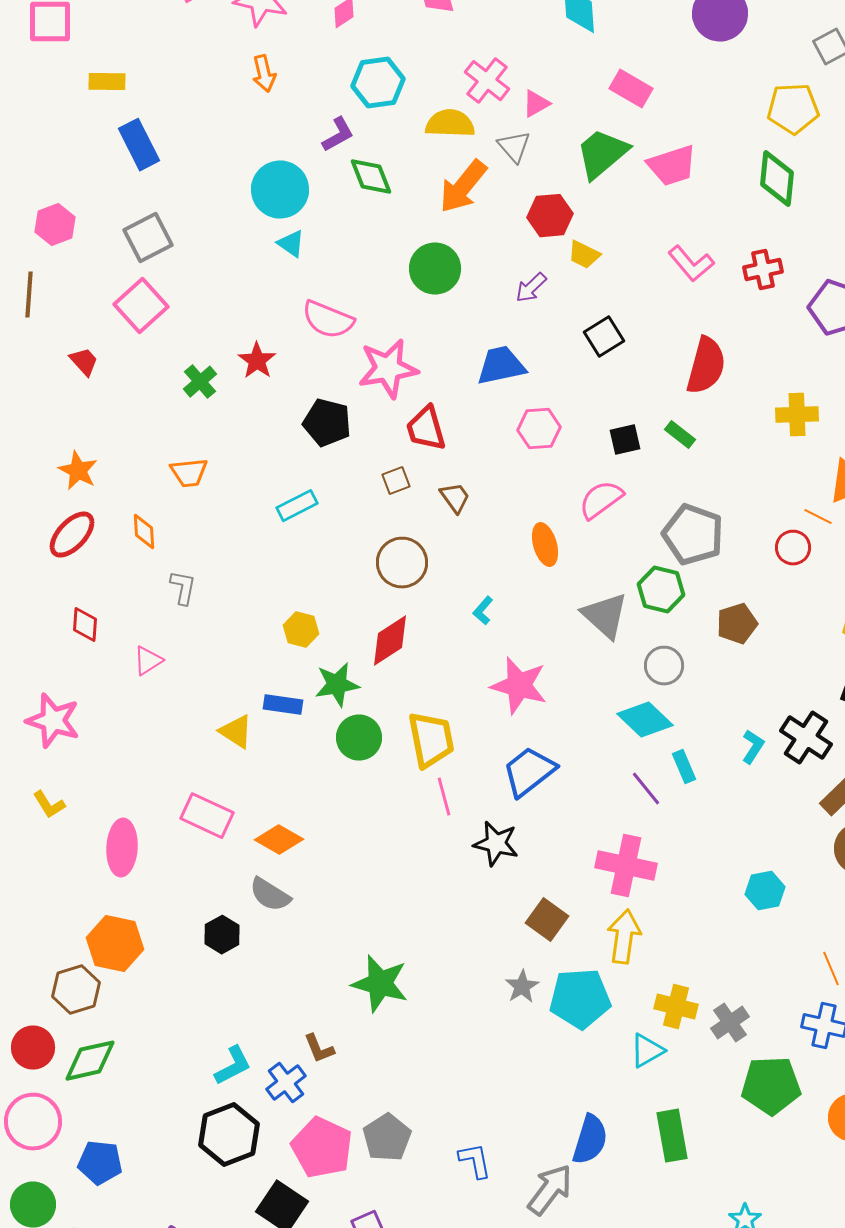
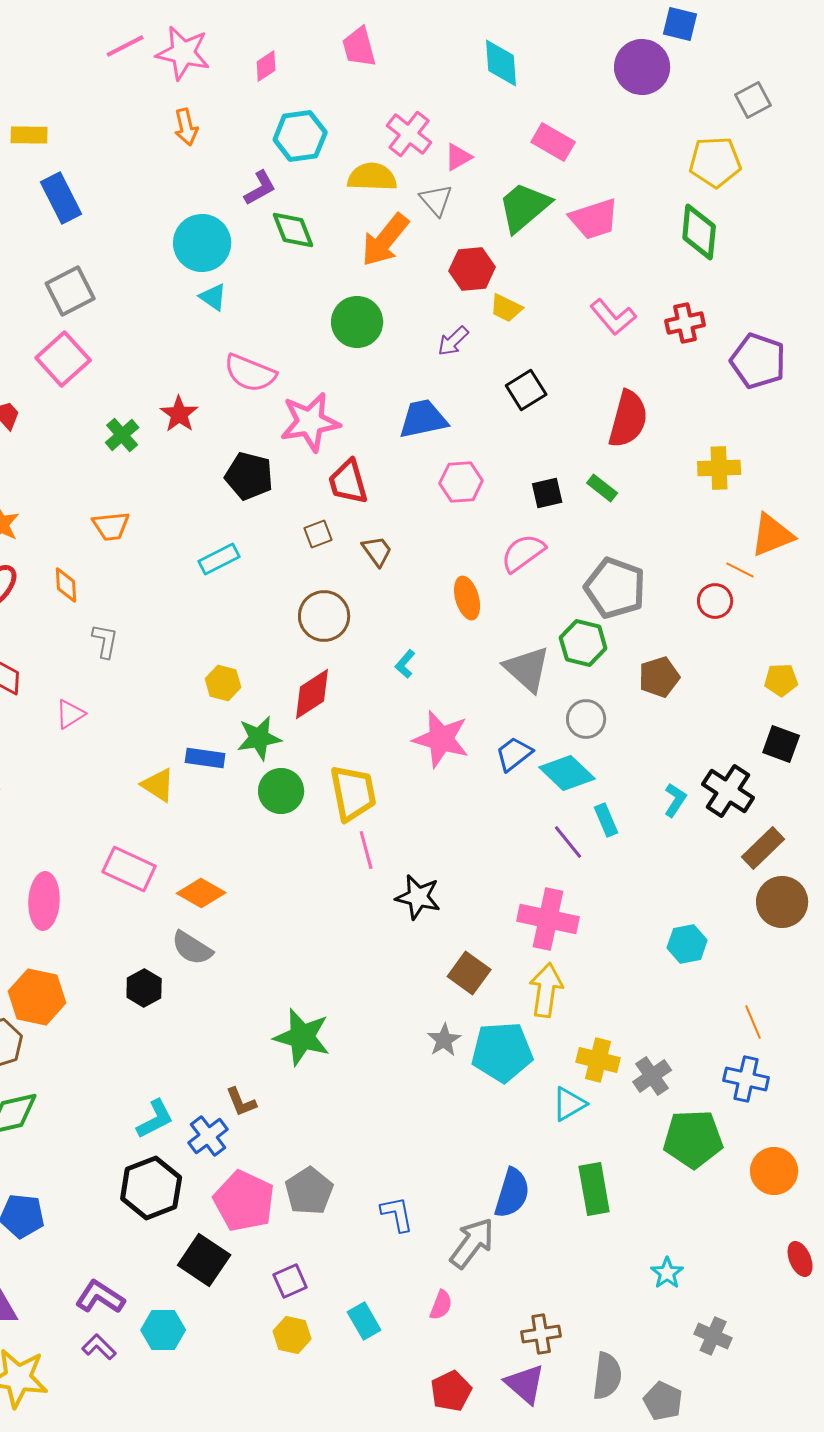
blue trapezoid: (529, 772) -> (514, 754), moved, size x0.7

